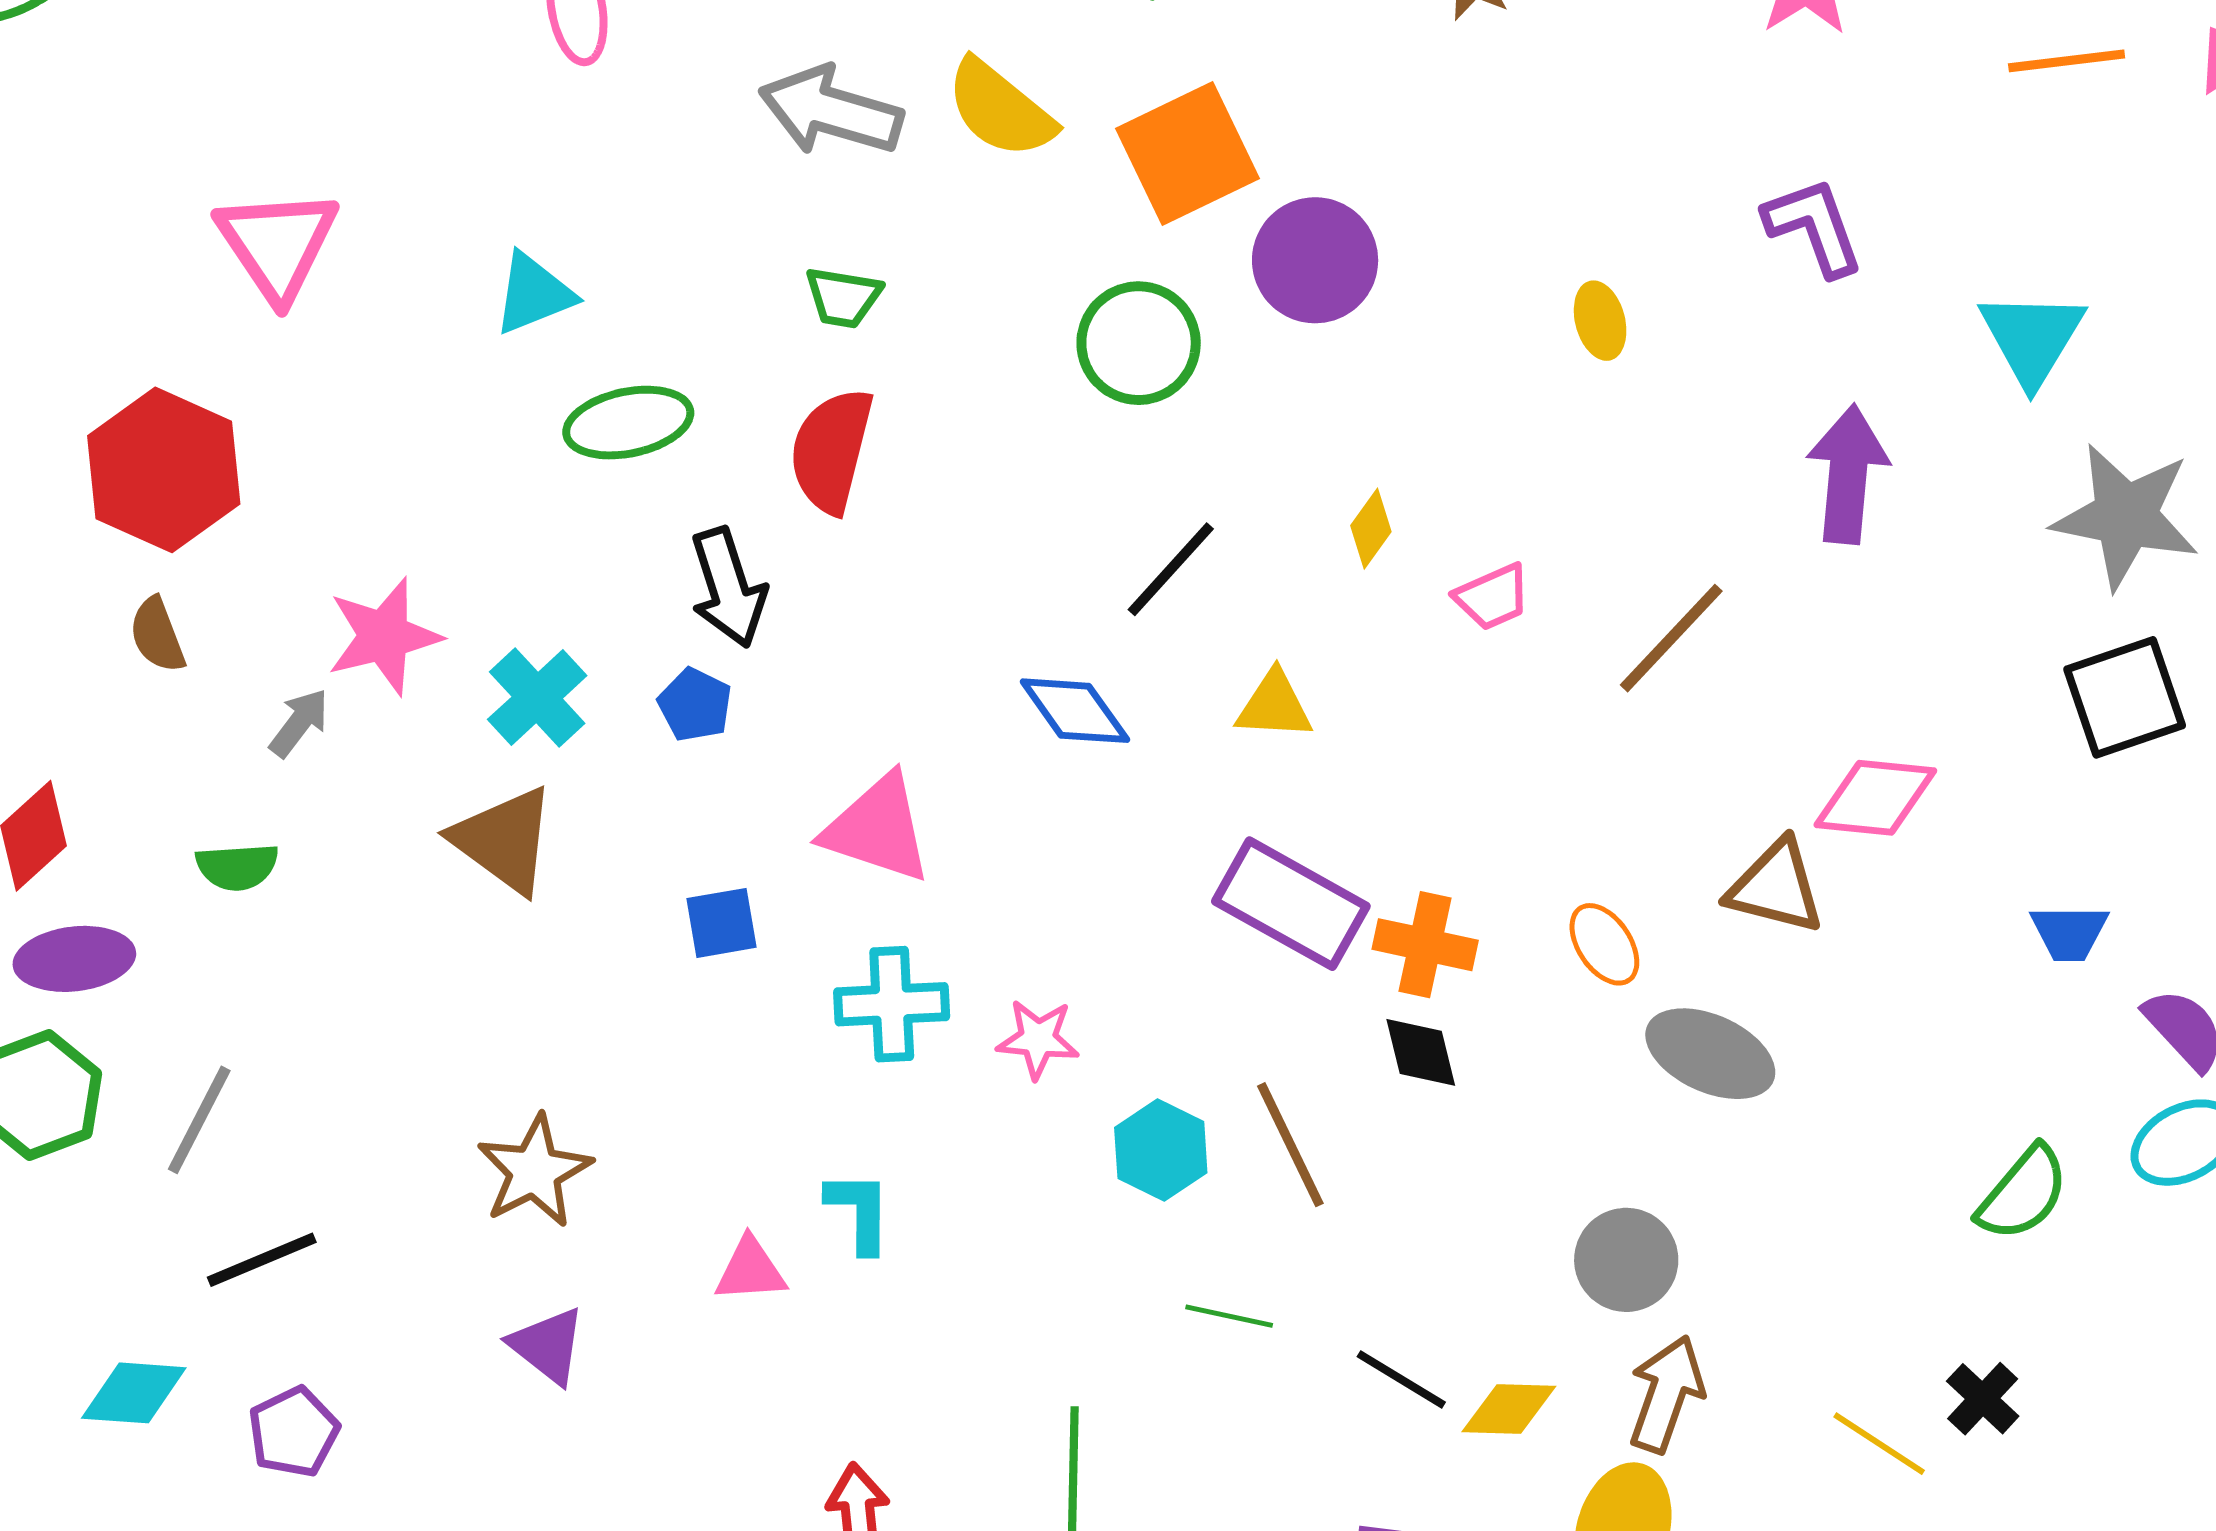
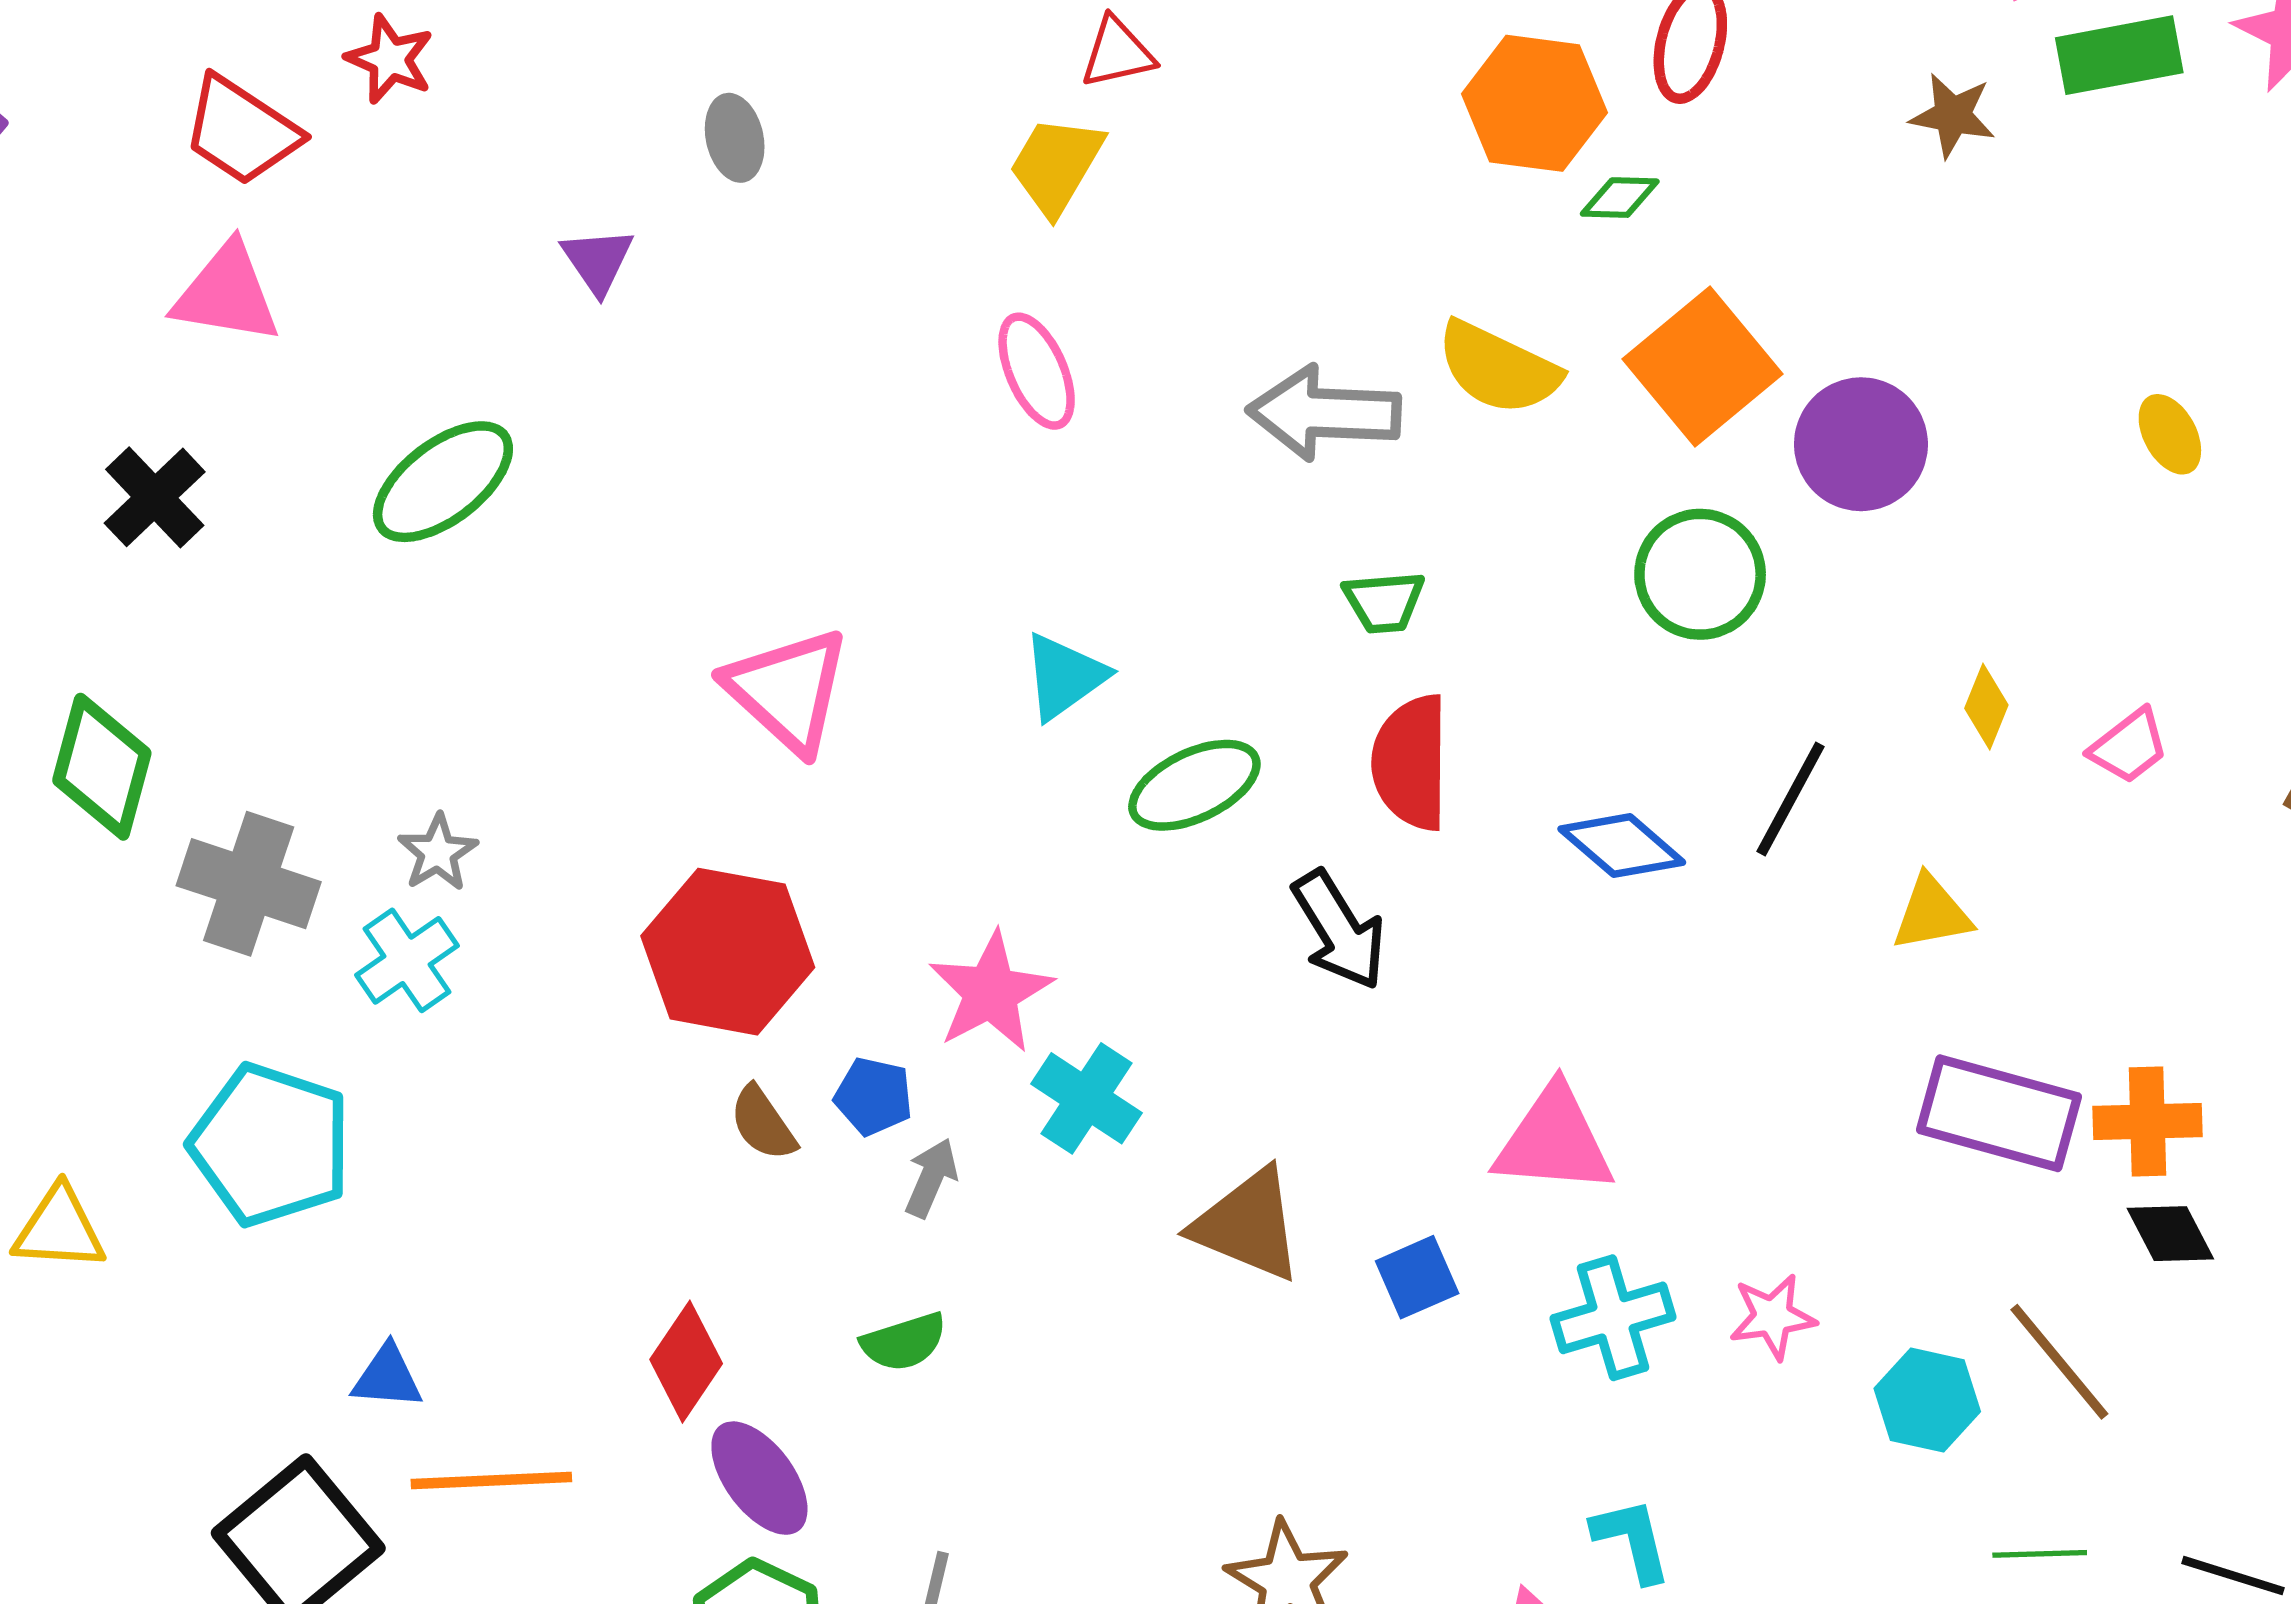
pink star: (384, 636) -> (991, 992), moved
cyan cross: (537, 698) -> (1087, 1098), moved
blue pentagon: (695, 705) -> (873, 1096), moved
blue diamond: (1075, 711) -> (1622, 846), moved
brown triangle: (504, 840) -> (1248, 1225), moved
purple ellipse: (74, 959) -> (759, 1478), turned 74

